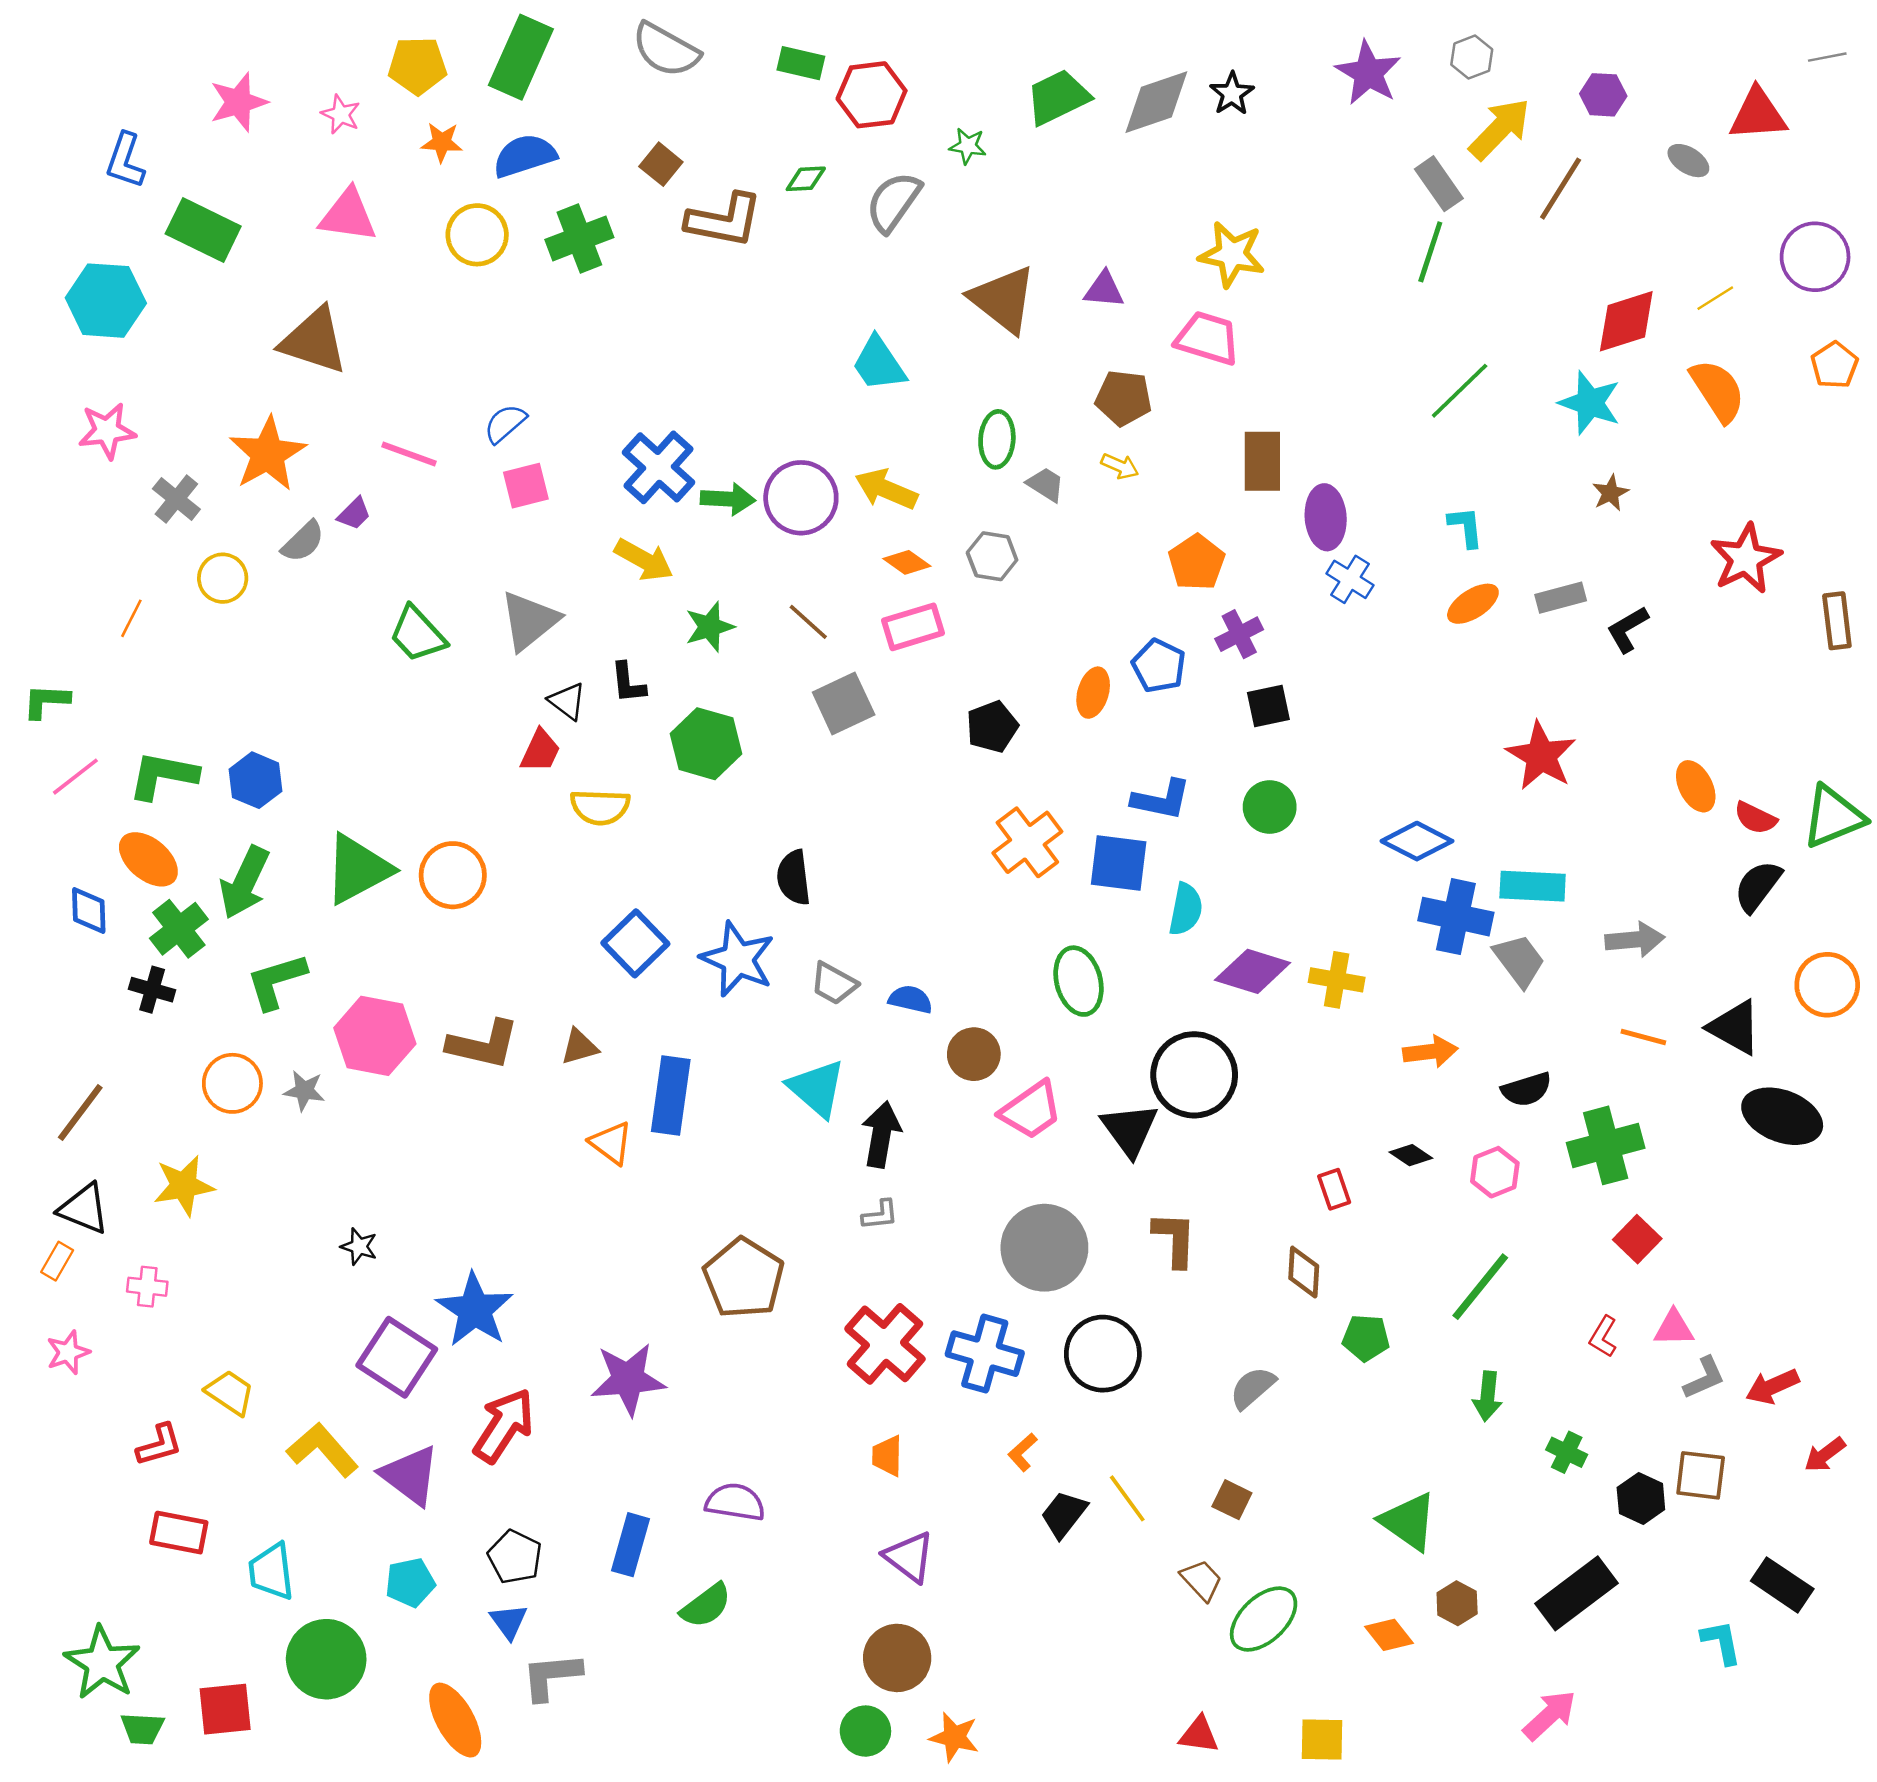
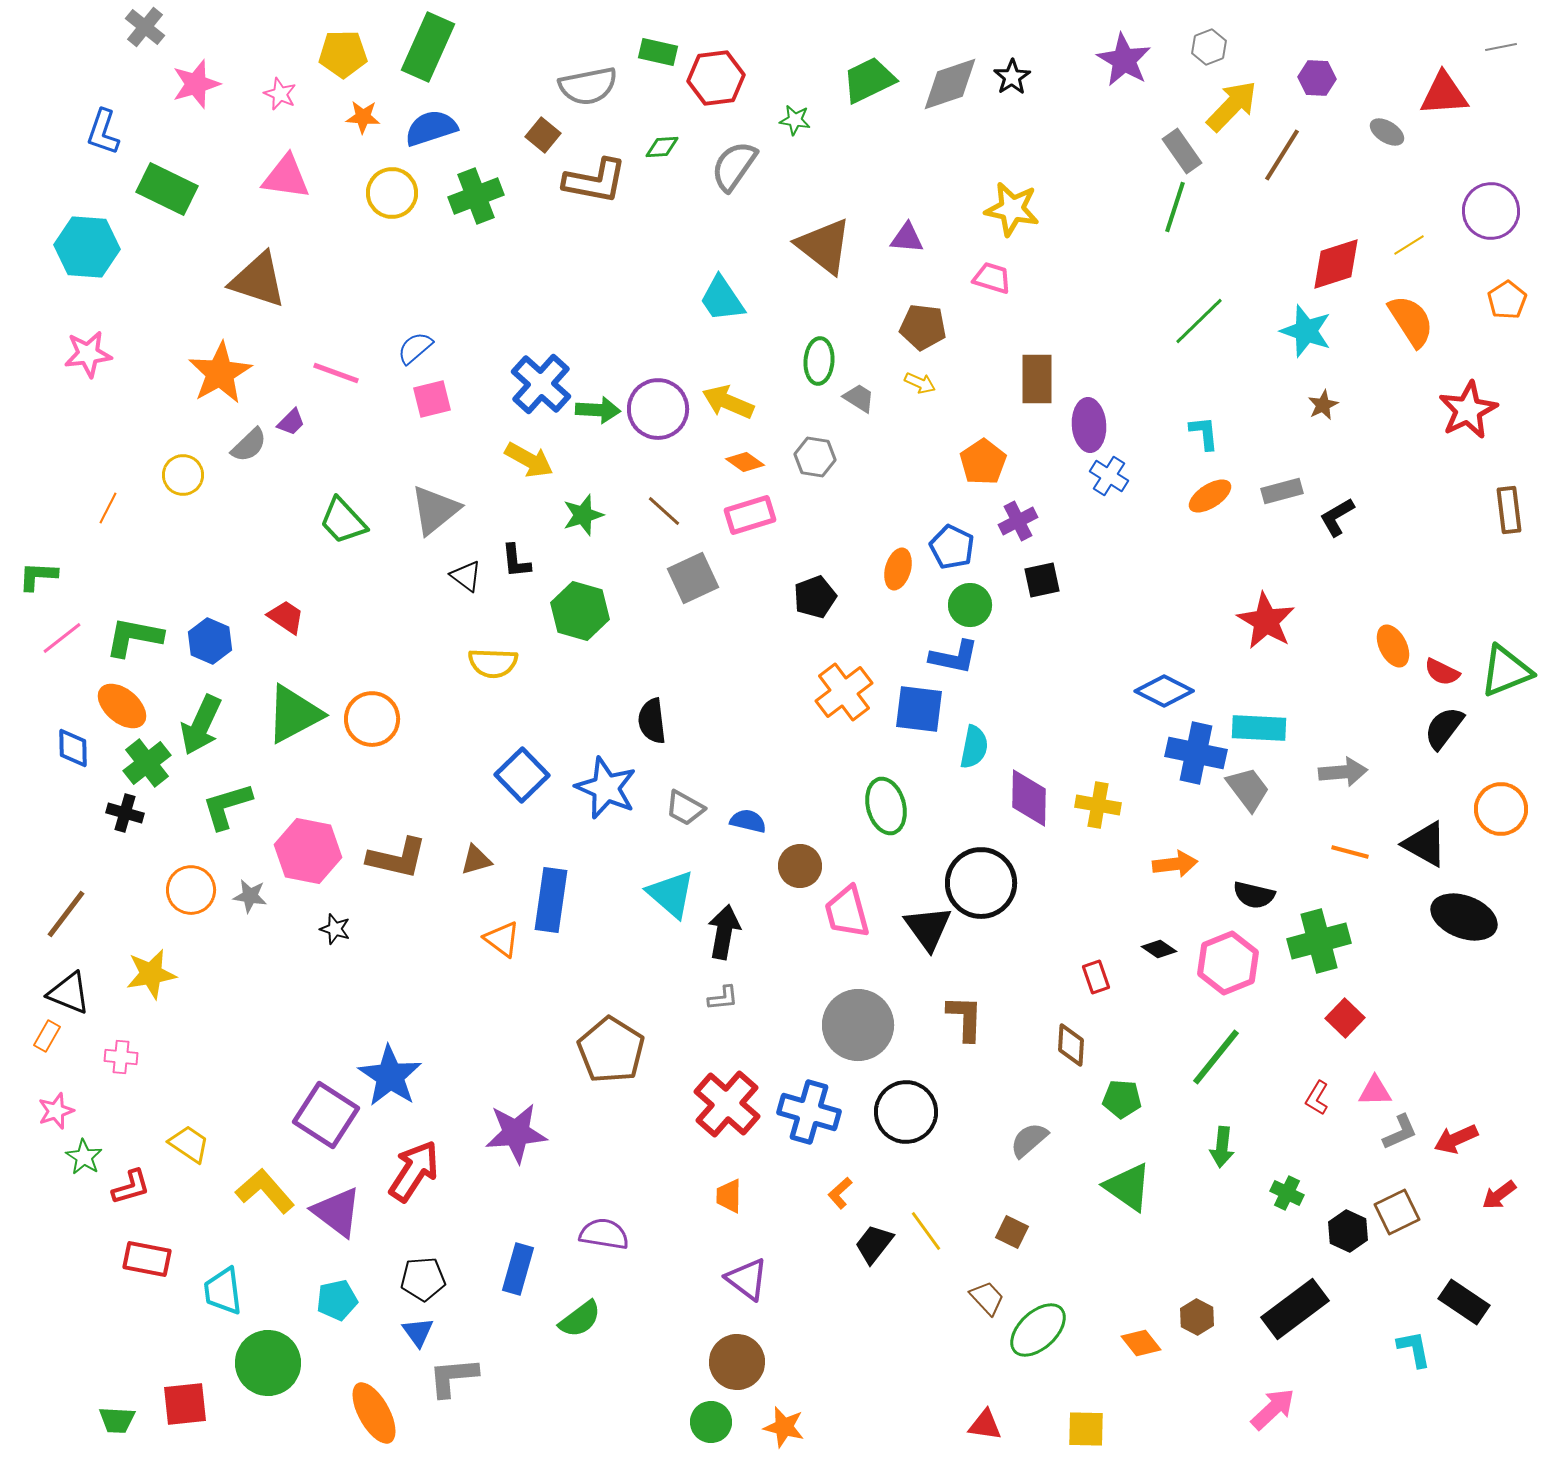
gray semicircle: (666, 50) -> (588, 86), moved, turned -40
pink trapezoid: (1208, 338) -> (992, 278), size x0.7
gray cross: (176, 499) -> (145, 27), moved
red star: (1746, 559) -> (1468, 410), moved
red trapezoid: (540, 751) -> (286, 617), moved, turned -81
green circle: (1270, 807) -> (970, 605), moved
purple diamond: (1253, 971) -> (1029, 798), turned 74
black semicircle: (1527, 1089) -> (1254, 895), turned 30
pink trapezoid: (1031, 1110) -> (847, 912), turned 110
pink hexagon: (1495, 1172) -> (1228, 963), size x1.5
black star: (359, 1246) -> (335, 929), moved
brown square: (1701, 1475) -> (1397, 1212), turned -33
green triangle: (1408, 1522) -> (1128, 1187), moved
black pentagon: (515, 1557) -> (423, 1279), turned -30
green star: (102, 1663) -> (84, 1157), moved, size x0.6

